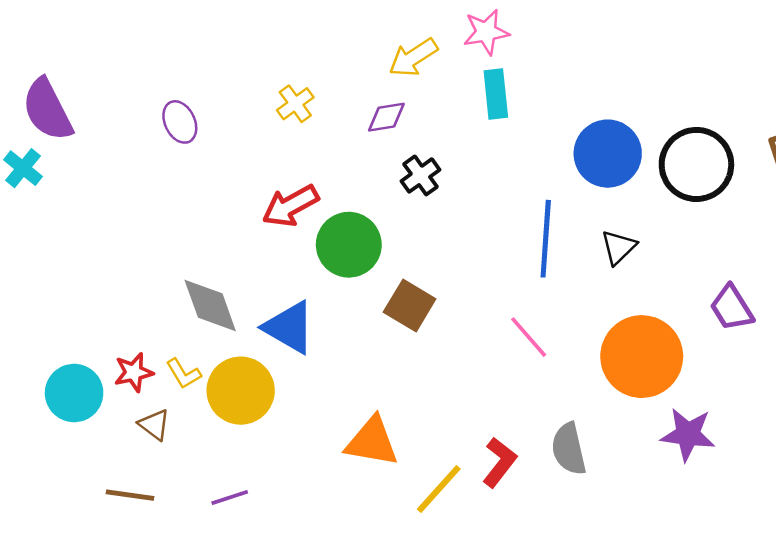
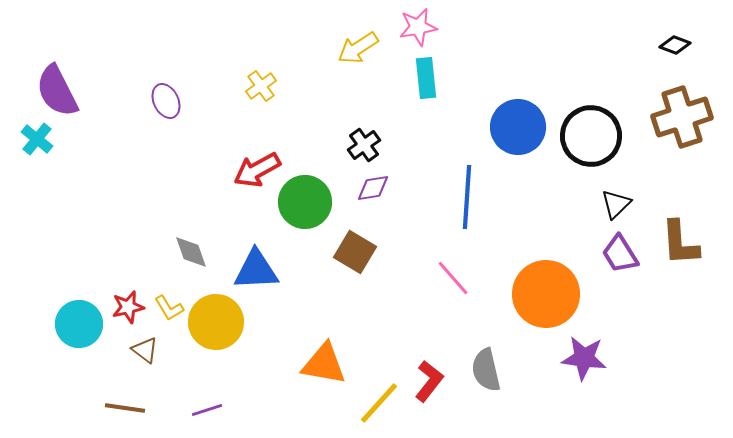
purple diamond: (386, 117) -> (373, 188), moved
black triangle: (619, 247) -> (616, 204), moved
gray diamond: (210, 305) -> (191, 252), size x0.7
blue triangle: (289, 327) -> (256, 270), turned -33

